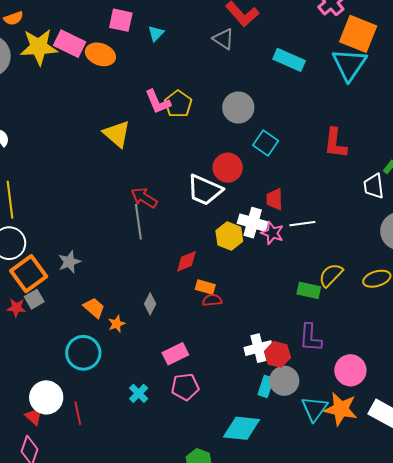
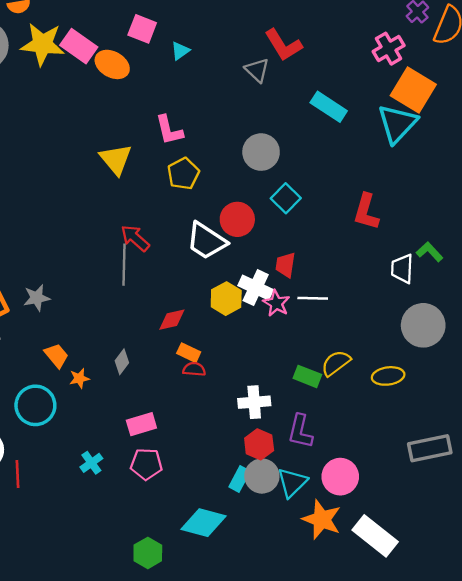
yellow pentagon: (178, 104) -> (183, 174), moved
white cross: (258, 348) -> (254, 402), moved
cyan triangle: (314, 409) -> (292, 483), moved

